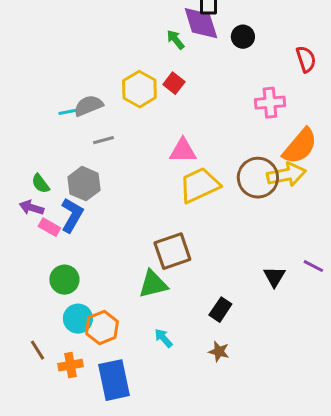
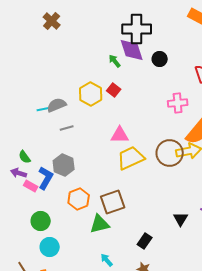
gray hexagon: (84, 184) -> (64, 165), moved
orange hexagon: (102, 328) -> (79, 199), moved

